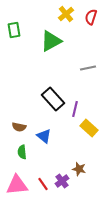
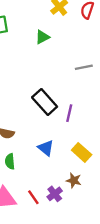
green triangle: (51, 41) -> (42, 37), size x0.6
yellow rectangle: (89, 128) -> (82, 152), moved
blue triangle: (44, 136) -> (46, 148), moved

